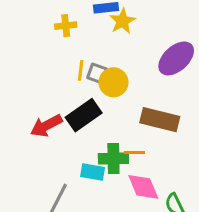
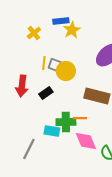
yellow cross: (66, 26) -> (34, 33), turned -32
black rectangle: (84, 115) -> (46, 93), size x0.6
red arrow: (46, 126) -> (22, 86), moved, turned -55

